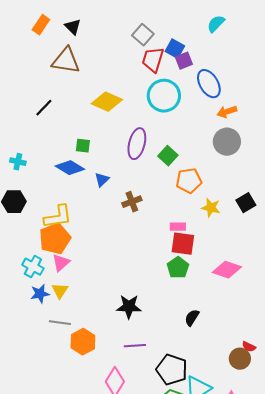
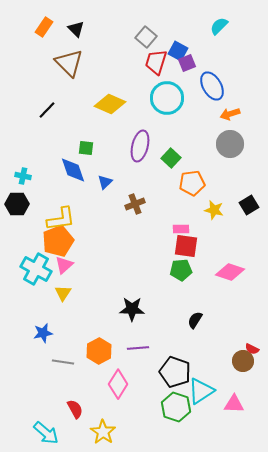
brown triangle: (66, 61) -> (69, 63), turned 36
cyan cross: (18, 162) -> (23, 176), moved
blue diamond: (70, 168) -> (73, 170), turned 40
cyan cross: (33, 267) -> (36, 269), size x1.4
green pentagon: (178, 268) -> (181, 270), turned 30
blue star: (40, 294) -> (43, 333), moved
gray line: (60, 323) -> (63, 362), moved
orange hexagon: (83, 342) -> (99, 351), moved

